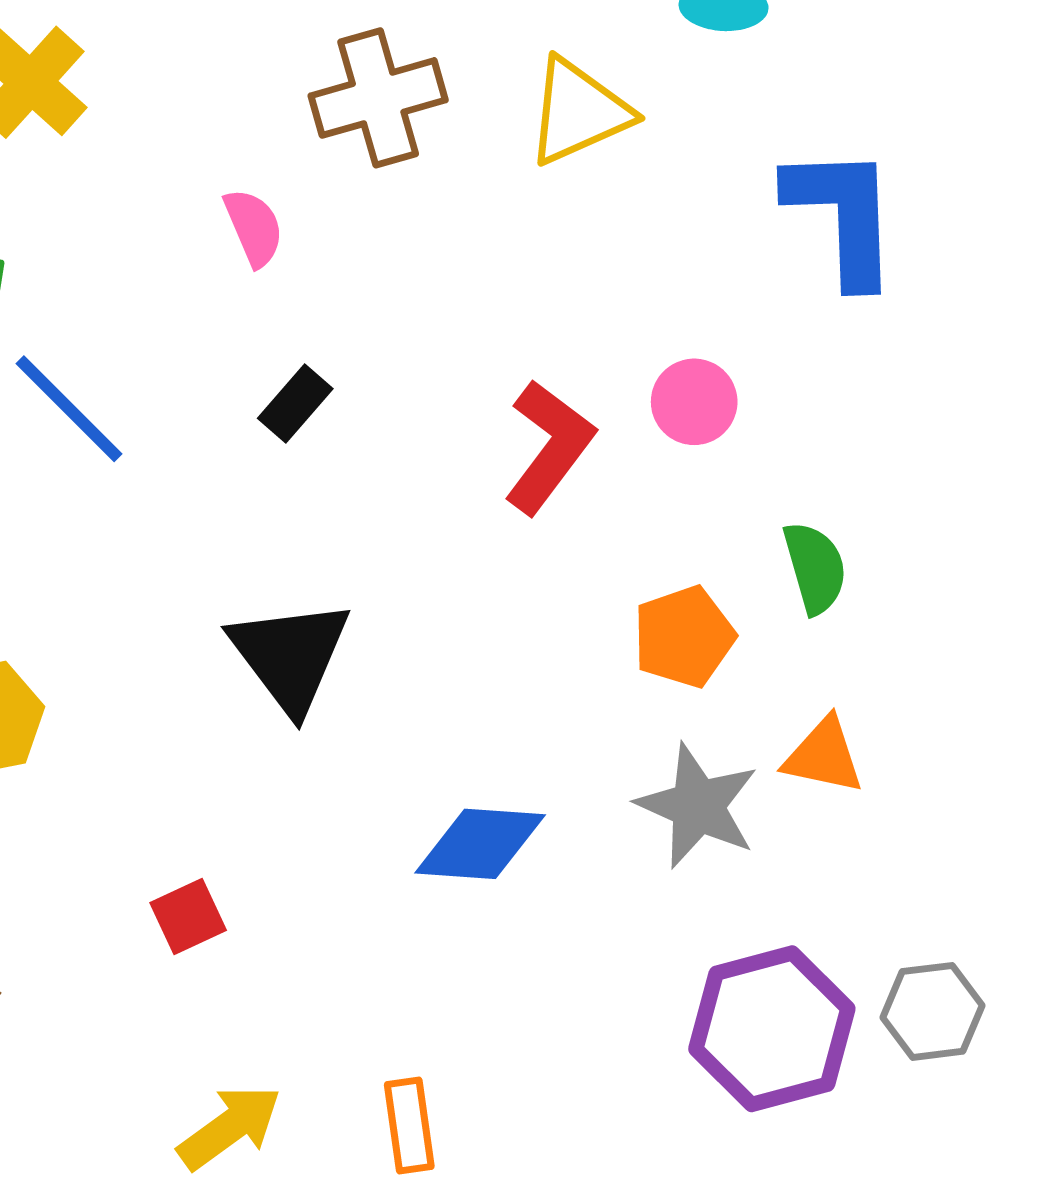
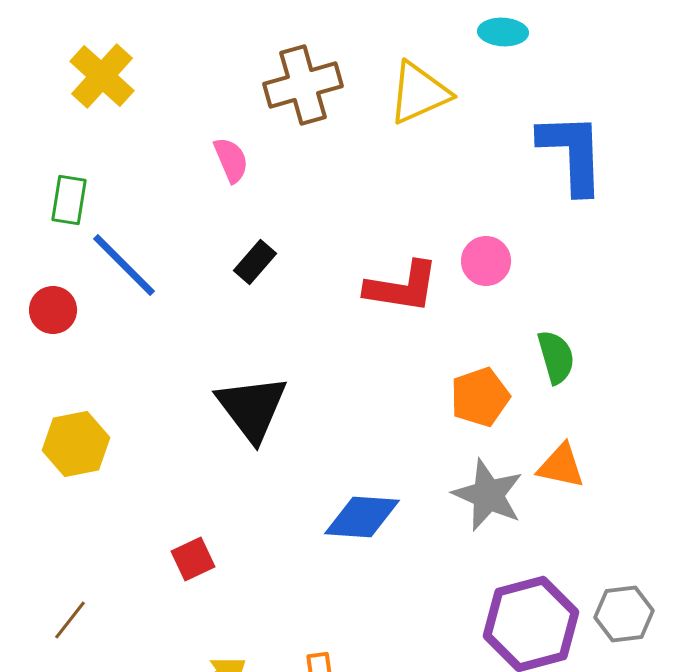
red L-shape: (549, 447) -> (402, 287), turned 62

